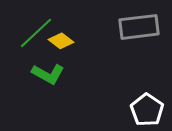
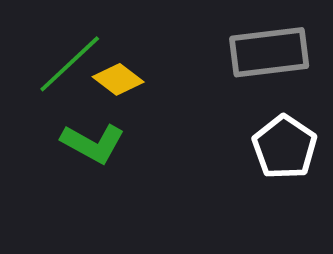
white pentagon: (147, 110) -> (285, 147), moved

